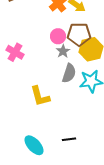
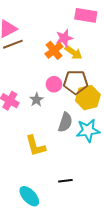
gray star: (63, 51) -> (36, 100), moved
black line: (69, 139) -> (65, 181), moved

